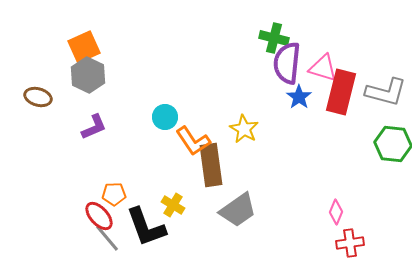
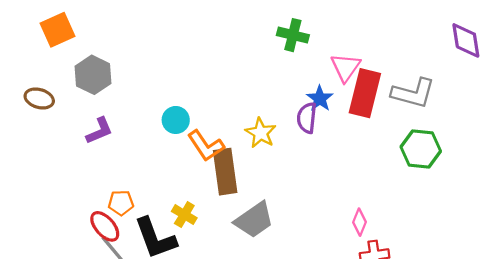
orange square: (84, 47) -> (57, 30), moved
purple semicircle: (287, 63) -> (307, 118), moved, size x0.7
pink triangle: (323, 68) -> (346, 67), turned 48

